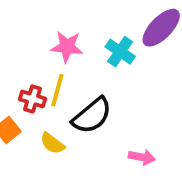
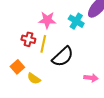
red cross: (32, 99) -> (28, 39), moved
yellow semicircle: (52, 143) -> (34, 79), moved

